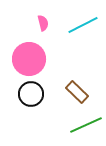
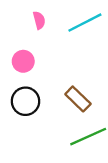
pink circle: (29, 59) -> (23, 61), size x0.6

